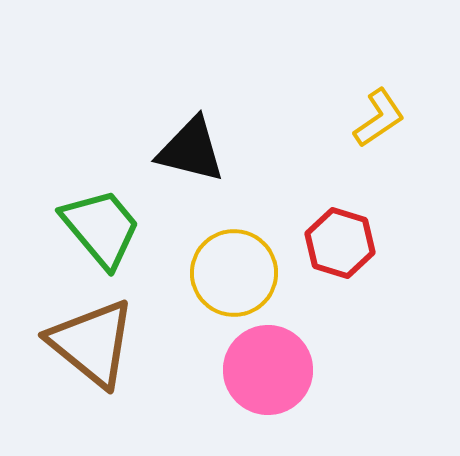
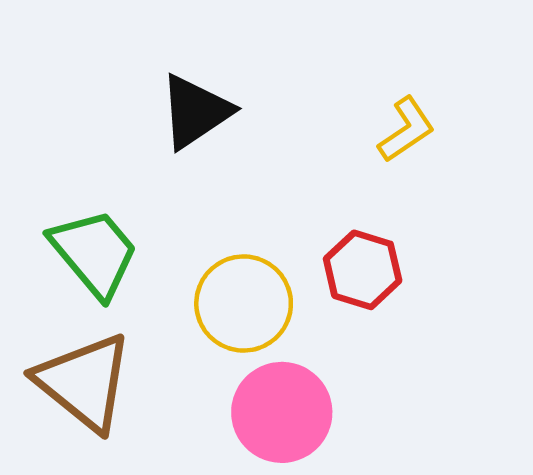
black triangle: (191, 150) -> (195, 112), moved, turned -48

